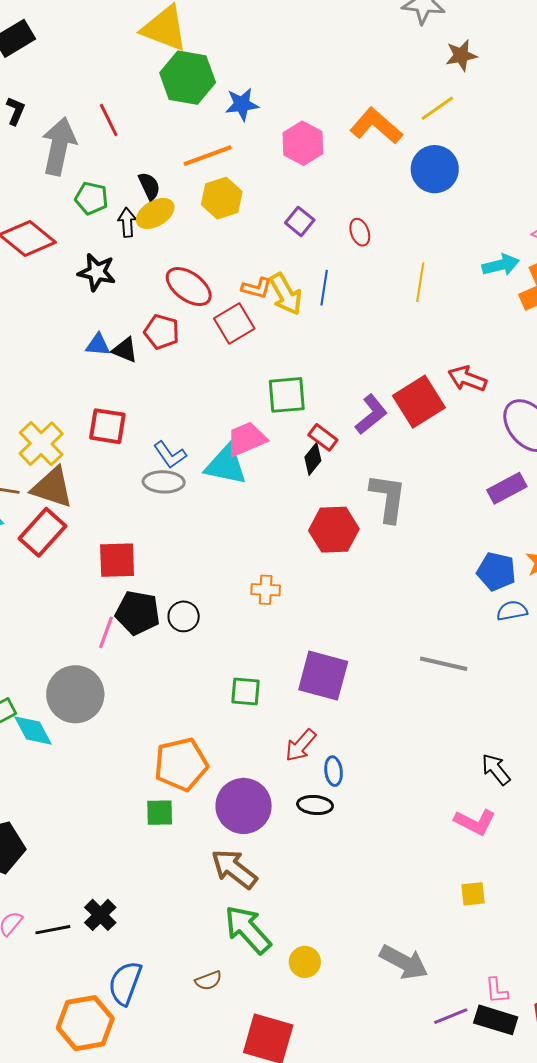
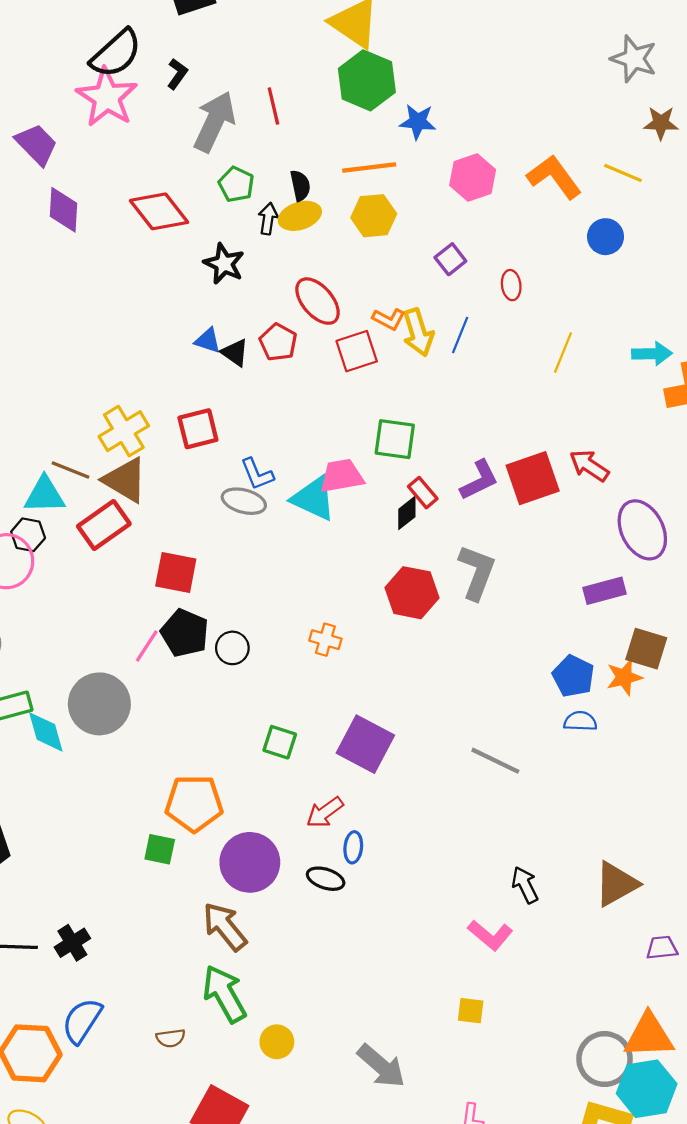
yellow line: (437, 108) -> (623, 173), turned 45
blue circle: (435, 169) -> (606, 237), size x0.7
red square: (107, 426) -> (198, 429), turned -36

